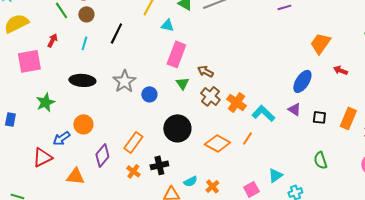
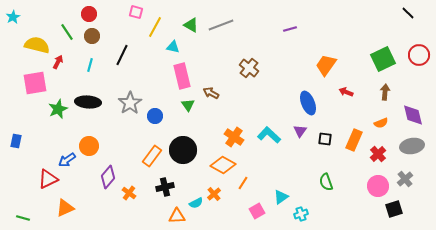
yellow semicircle: (16, 23) -> (37, 45), moved, turned 40
pink rectangle: (176, 54) -> (182, 76), turned -35
blue ellipse: (302, 81) -> (308, 103), turned -55
brown cross: (210, 96) -> (249, 68), moved
green star: (45, 102) -> (58, 109), moved
orange cross: (236, 102) -> (234, 137), moved
purple triangle: (294, 109) -> (300, 131), turned 32
orange line: (247, 138) -> (243, 183), moved
orange rectangle: (133, 142) -> (152, 156), moved
orange cross: (133, 171) -> (129, 193), moved
orange triangle: (75, 176) -> (65, 208), moved, turned -30
orange cross: (212, 186) -> (214, 194), moved

